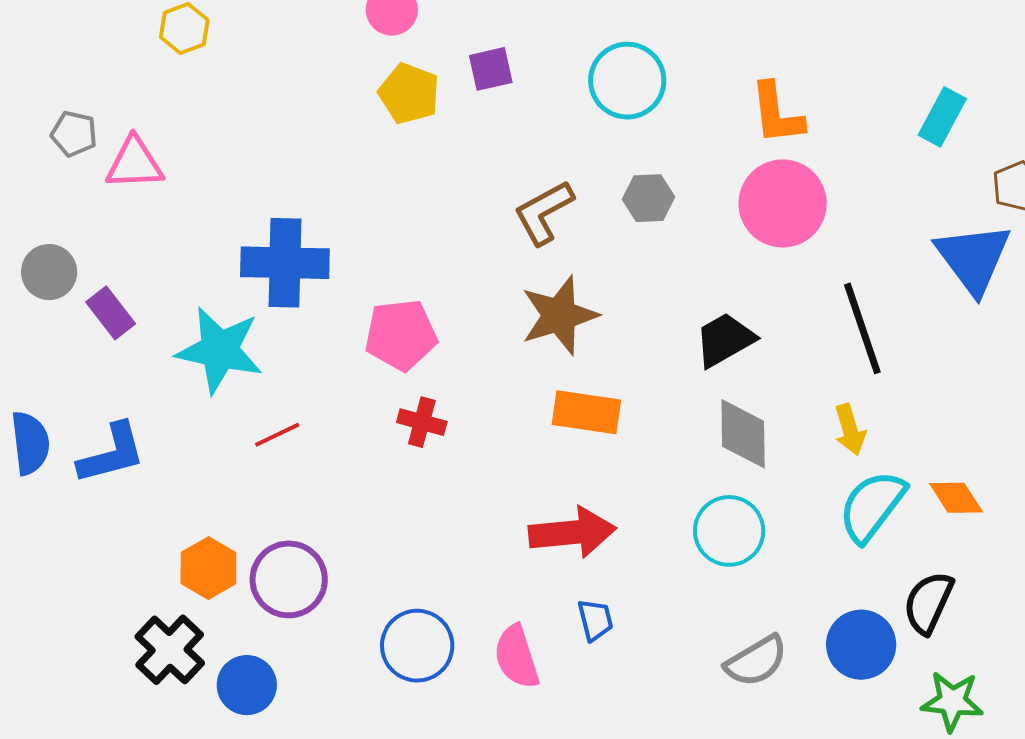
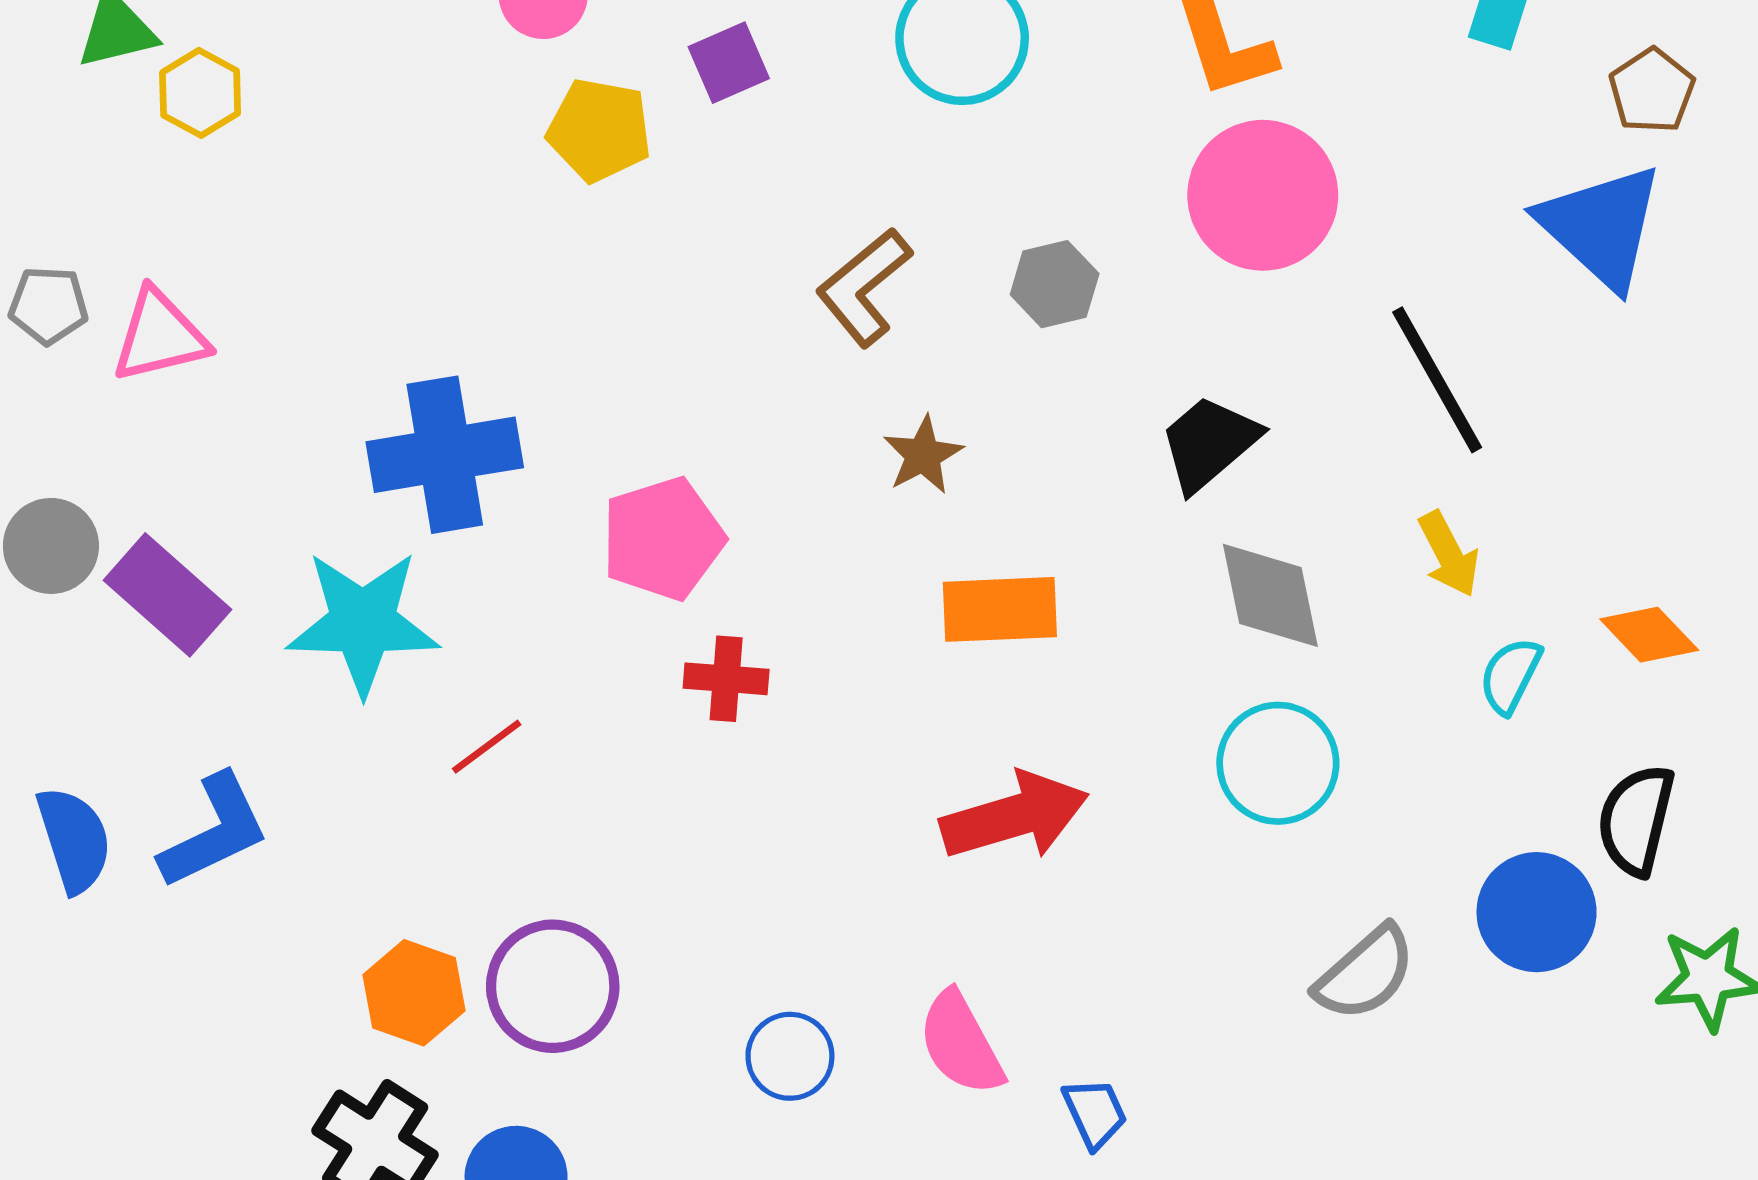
gray hexagon: (648, 198) -> (1055, 284), moved
purple rectangle: (111, 313) -> (167, 595), size x1.4
brown star: (559, 315) -> (923, 455), size x0.6
cyan semicircle: (872, 506) -> (1510, 676), size x0.6
blue trapezoid: (595, 620) -> (1095, 1113), moved
blue circle: (417, 646) -> (790, 1056), size x0.7

